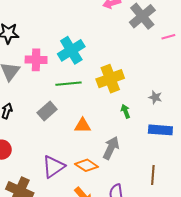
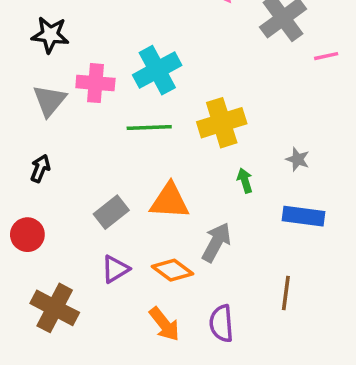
gray rectangle: (47, 111) -> (111, 212), moved
orange triangle: (83, 126) -> (170, 201), size x1.4
purple triangle: (54, 167) -> (115, 269), size x0.7

